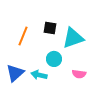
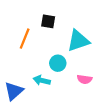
black square: (50, 28) -> (48, 21), moved
blue triangle: (15, 73) -> (14, 91), moved

